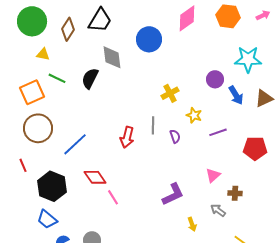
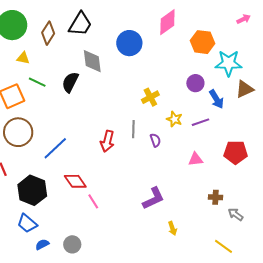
orange hexagon: (228, 16) -> (202, 42), moved
brown triangle: (264, 98) -> (245, 89), moved
purple line: (218, 132) -> (200, 122), moved
pink triangle: (213, 175) -> (195, 159), moved, turned 35
gray arrow: (218, 210) -> (236, 214), moved

